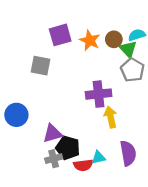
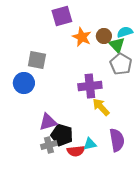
purple square: (60, 35) -> (62, 16), moved
blue circle: (16, 115) -> (24, 83), moved
yellow arrow: (111, 117) -> (101, 107), turned -30

